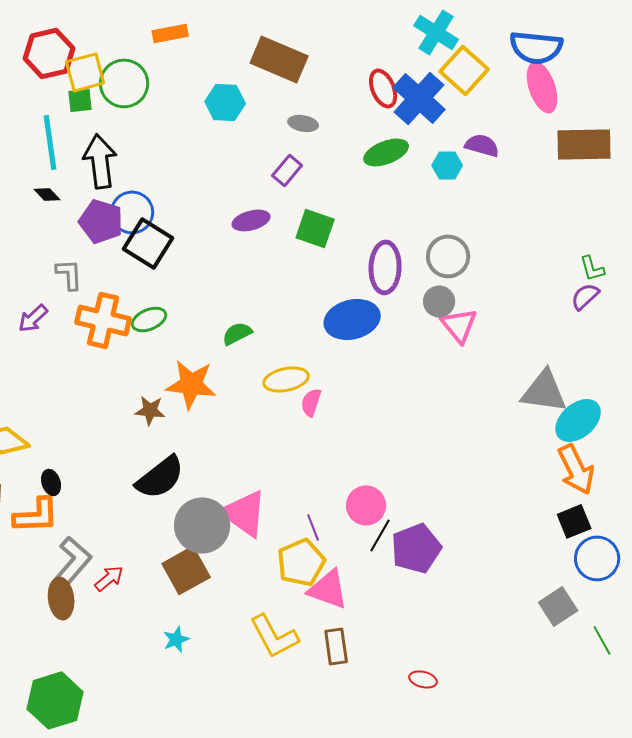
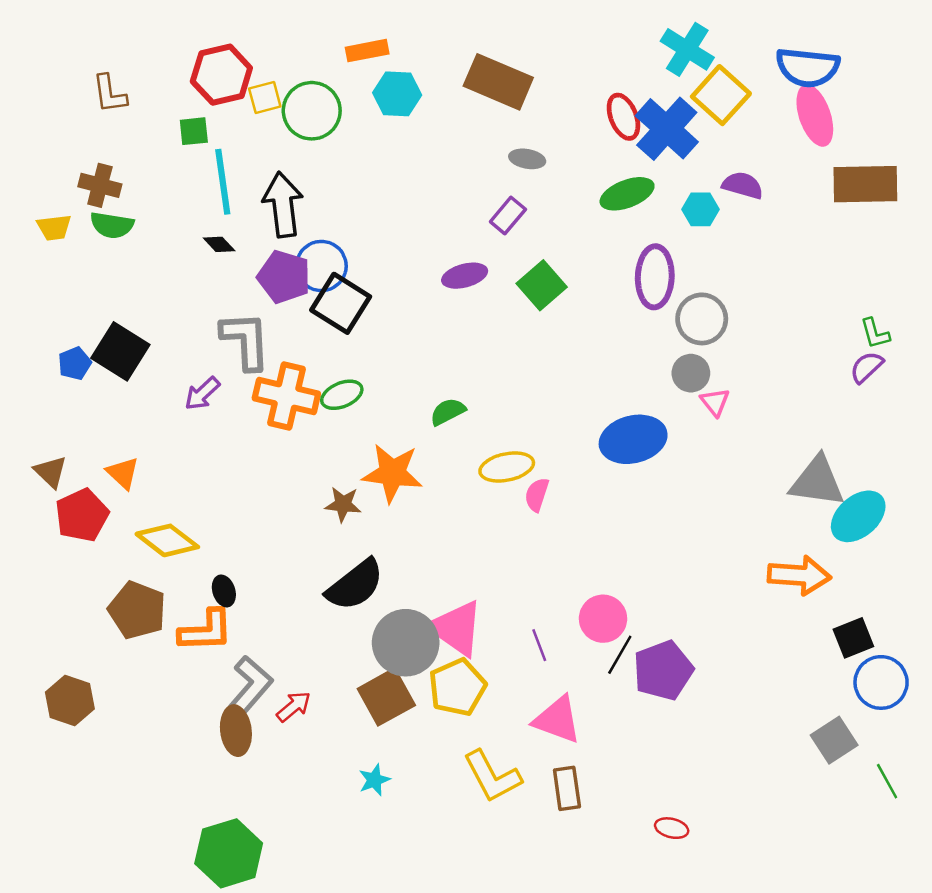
yellow square: (85, 72) -> (265, 97), size x0.7
green square: (80, 100) -> (194, 131), moved
cyan hexagon: (225, 102) -> (397, 94), moved
green square: (315, 228) -> (542, 285), turned 30
purple ellipse: (385, 267) -> (655, 277), moved
gray L-shape: (69, 274) -> (246, 341), size x1.6
blue ellipse: (352, 319) -> (633, 439), moved
pink triangle: (459, 325) -> (715, 402), size x0.7
orange arrow: (576, 469) -> (799, 575), moved, turned -60
yellow pentagon: (301, 562) -> (457, 687), moved

